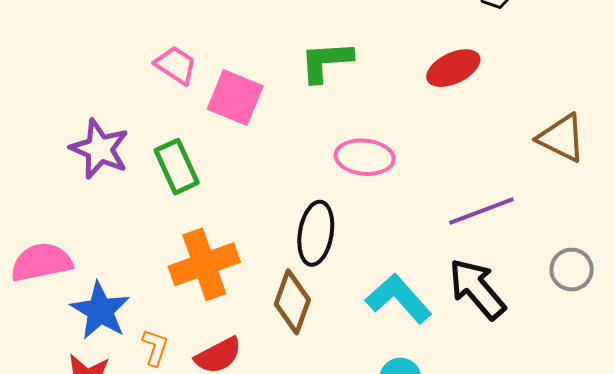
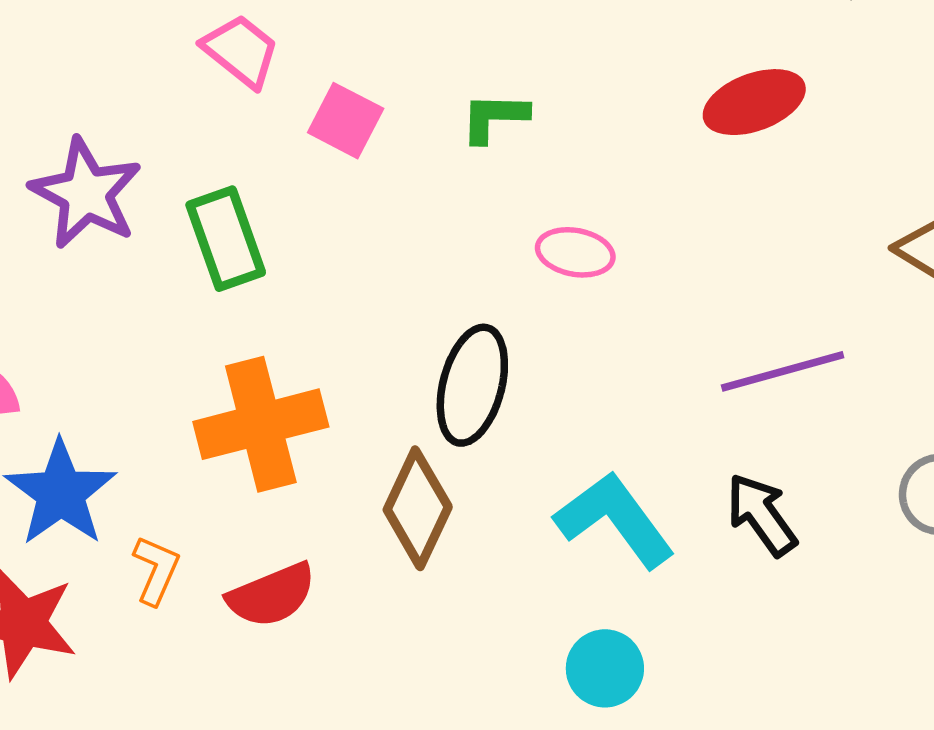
green L-shape: (326, 61) -> (494, 117), moved, size x0.7
pink square: (235, 98) -> (346, 121), size x0.7
pink ellipse: (365, 157) -> (575, 252), size x0.7
black arrow: (477, 289) -> (762, 515), size x0.7

